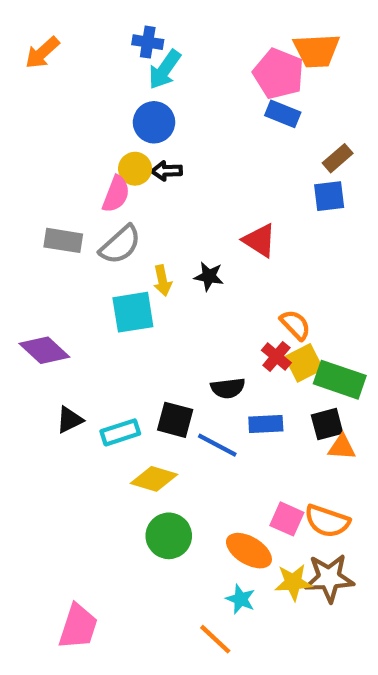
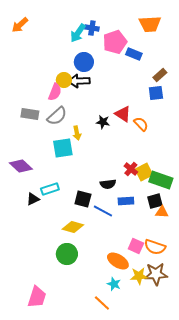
blue cross: (148, 42) -> (92, 28), moved
pink pentagon: (279, 74) -> (115, 42), moved, turned 30
blue circle: (154, 122) -> (84, 62), moved
black arrow: (167, 171) -> (79, 81), size x1.5
black star: (209, 276) -> (103, 122), moved
orange semicircle: (295, 325) -> (141, 124), moved
cyan rectangle: (120, 432) -> (50, 189), moved
green circle: (169, 536) -> (67, 254), moved

